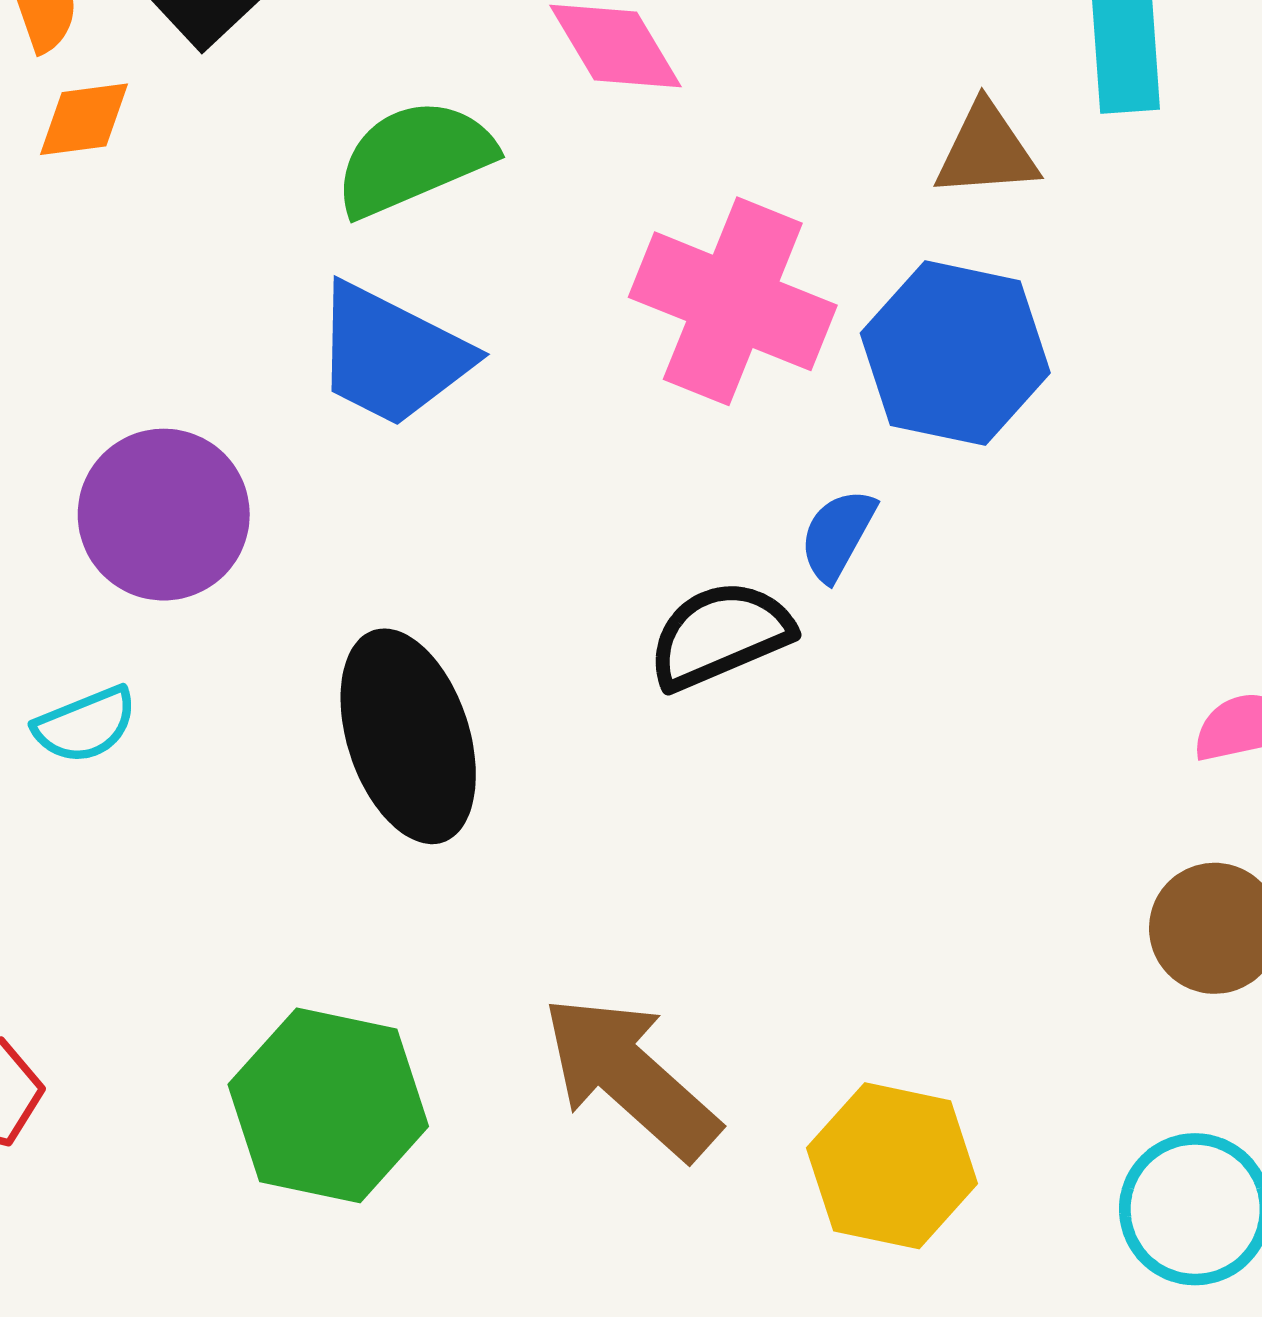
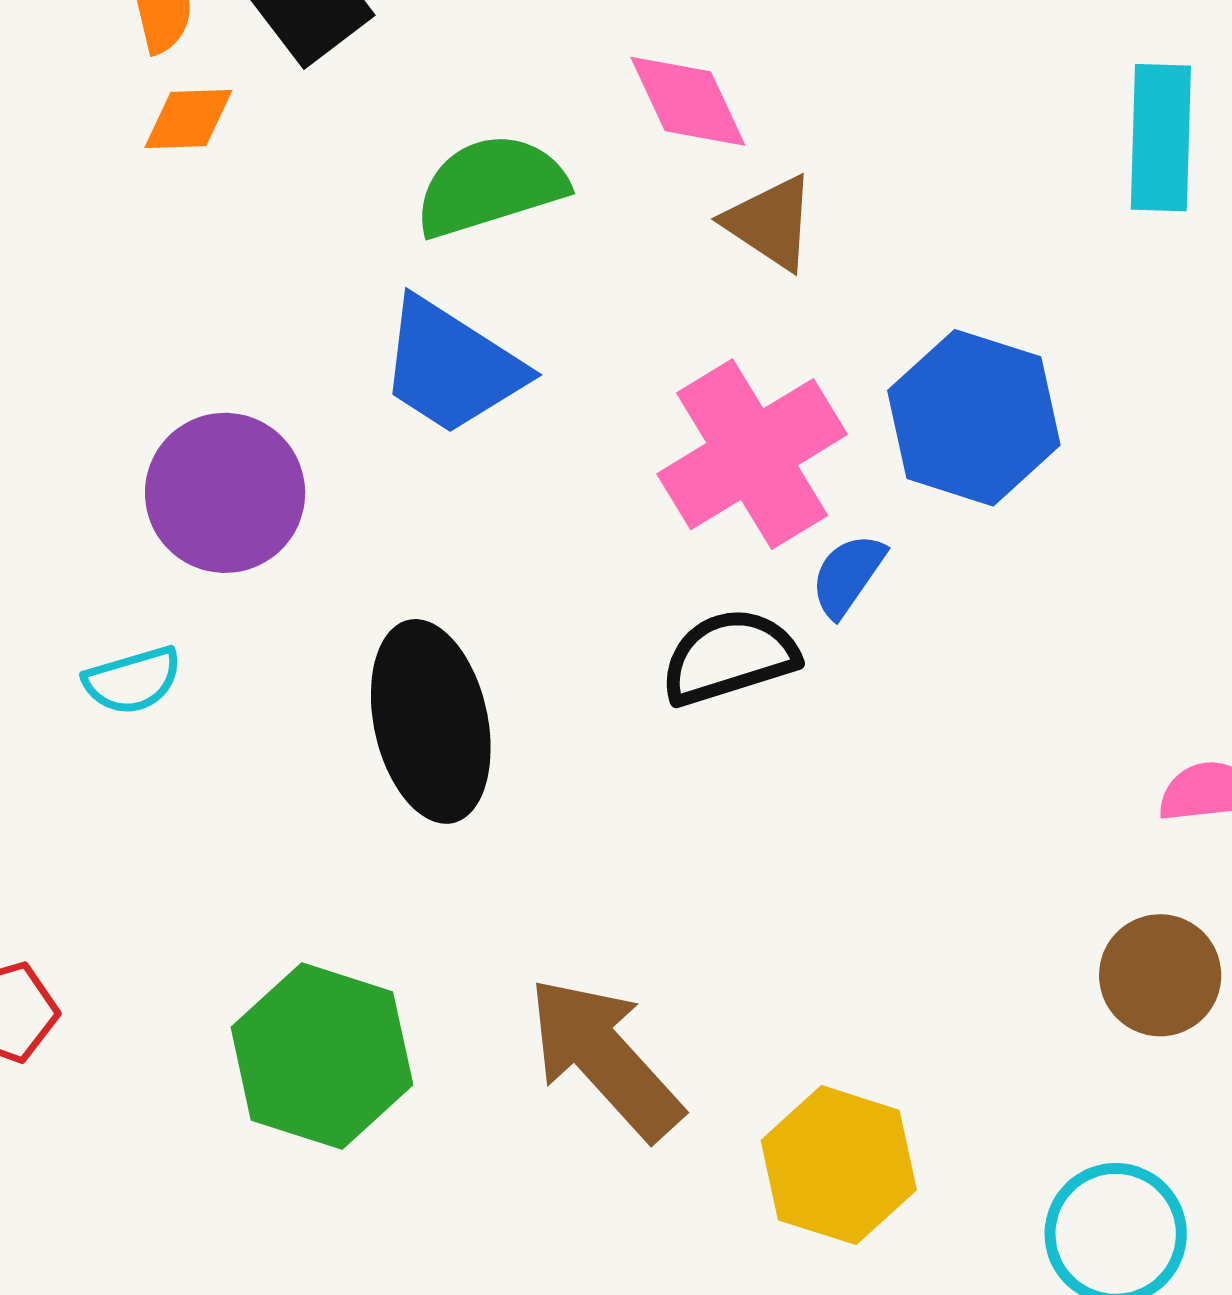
brown triangle: (986, 151) -> (770, 223), moved, turned 32
pink cross: (733, 301) -> (752, 454), moved, turned 31

